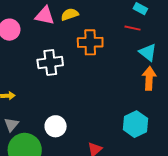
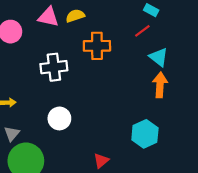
red line: (132, 28) -> (142, 31), turned -49
white circle: (56, 126) -> (59, 118), moved

